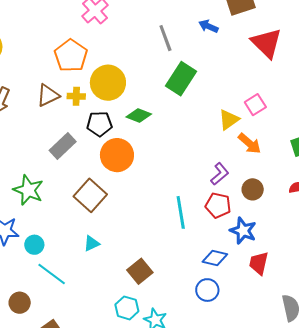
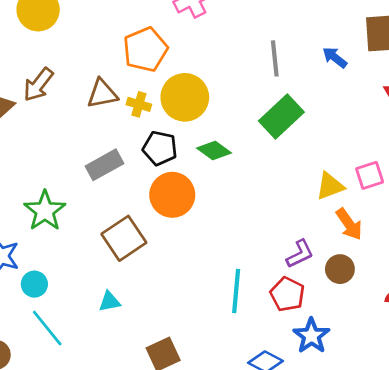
brown circle: (253, 189) -> (340, 269), moved

